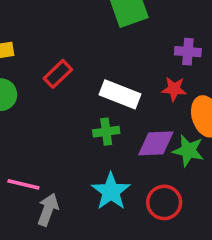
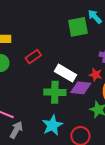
green cross: (106, 132) -> (55, 92), size x1.5
purple diamond: (156, 143) -> (81, 88), moved

